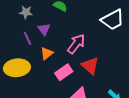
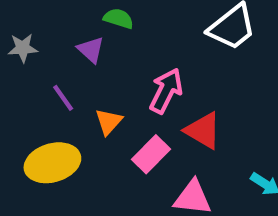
gray star: (26, 12) -> (23, 48), moved
purple triangle: (44, 29) -> (91, 50), moved

